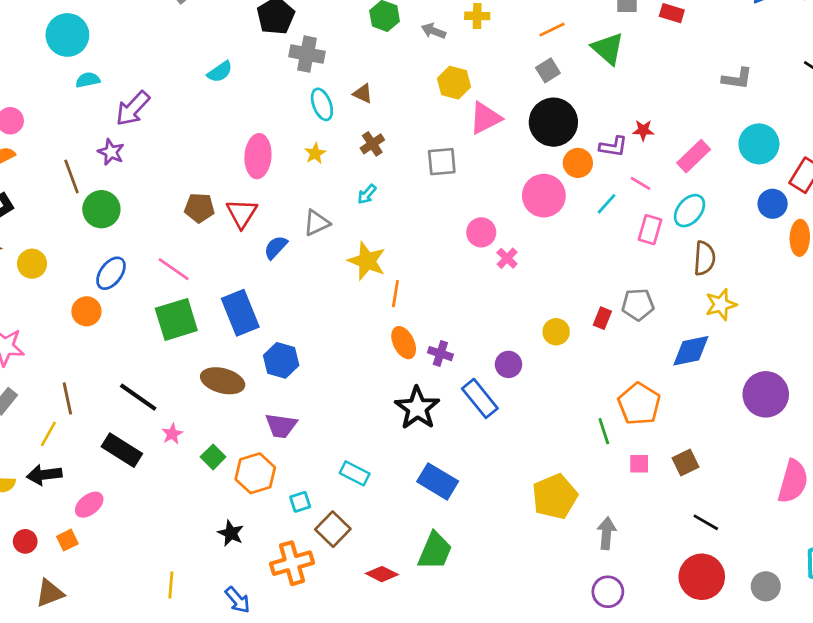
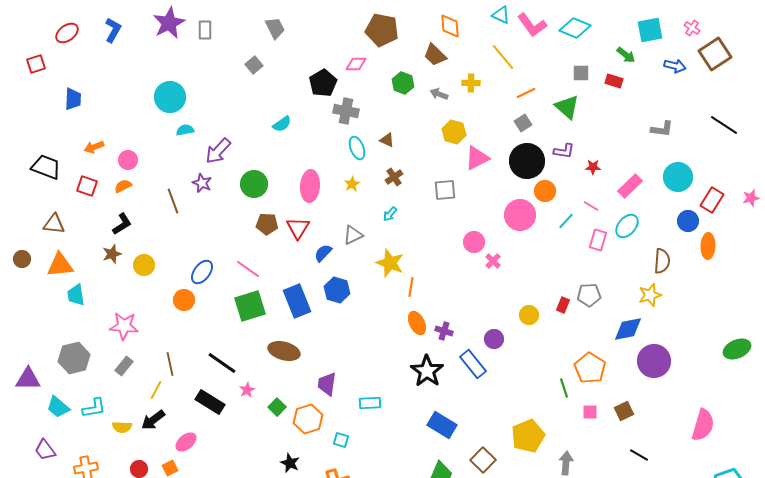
purple L-shape: (613, 147) -> (564, 151), moved
green circle: (101, 209) -> (254, 184), moved
brown semicircle: (704, 258) -> (662, 261), moved
blue hexagon: (281, 360) -> (337, 290), moved
purple circle: (766, 394) -> (654, 361), moved
purple trapezoid: (281, 426) -> (327, 384), turned 90
cyan rectangle: (355, 473) -> (370, 403), moved, turned -30
black arrow: (44, 475) -> (153, 420), turned -30
cyan square: (300, 502) -> (341, 440), turned 35
brown square: (333, 529) -> (483, 460), moved

